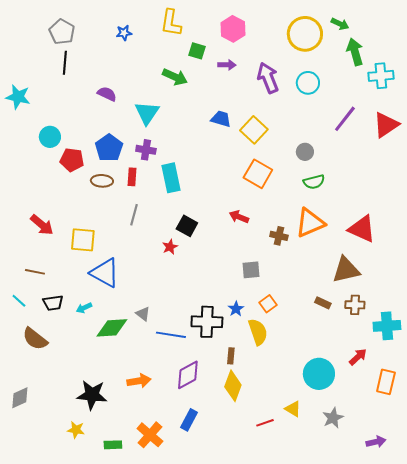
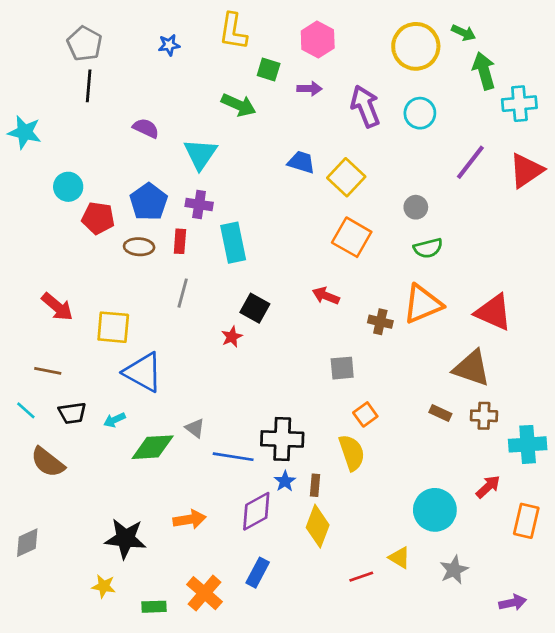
brown triangle: (346, 270) -> (472, 368), turned 32
blue star: (236, 309) -> (285, 481), moved

